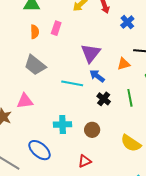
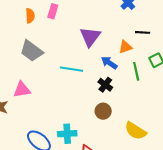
blue arrow: (97, 76) -> (109, 63), moved
green line: (130, 98) -> (136, 71), moved
cyan cross: (63, 124) -> (67, 134), moved
brown circle: (92, 130) -> (103, 111), moved

